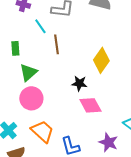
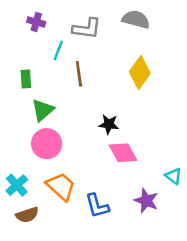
cyan line: (40, 26) -> (58, 50), turned 56
yellow diamond: (101, 60) -> (140, 72), moved

